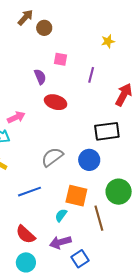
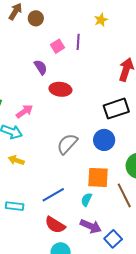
pink square: (61, 59) -> (58, 46), turned -32
purple line: (91, 75) -> (78, 42), moved
blue line: (30, 192) -> (53, 195), moved
purple arrow: (60, 242) -> (91, 226), turned -130

